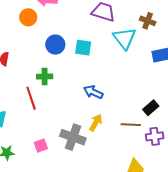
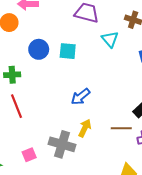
cyan triangle: (124, 38) -> (110, 39), size x0.7
green cross: (45, 77) -> (12, 75), moved
blue arrow: (93, 92) -> (81, 97), turned -60

